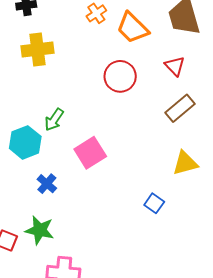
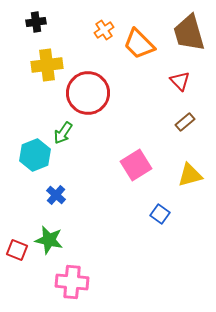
red circle: (120, 76) -> (88, 93), moved, size x1.4
brown rectangle: (180, 108) -> (185, 122), size x0.7
pink square: (90, 153) -> (136, 165), moved

